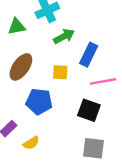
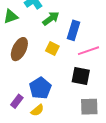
yellow square: (60, 72) -> (52, 48), turned 32
blue pentagon: (39, 101) -> (40, 88), moved, turned -30

